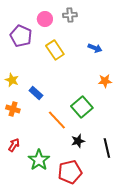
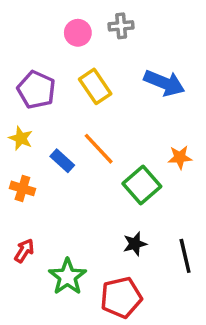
purple pentagon: (21, 36) -> (36, 90), moved
blue arrow: (95, 48) -> (164, 83), size x1.6
orange star: (105, 81) -> (180, 157), moved
orange line: (57, 120) -> (99, 149), moved

